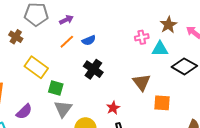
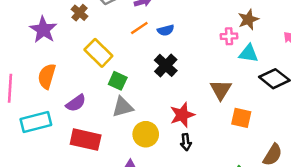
brown star: (168, 25) -> (248, 19), moved
red star: (113, 108) -> (182, 115), size x1.5
gray triangle: (63, 109) -> (123, 107), turned 30

